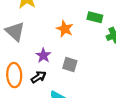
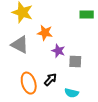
orange star: (65, 29) -> (45, 33), moved
purple star: (43, 55) -> (58, 51), moved

